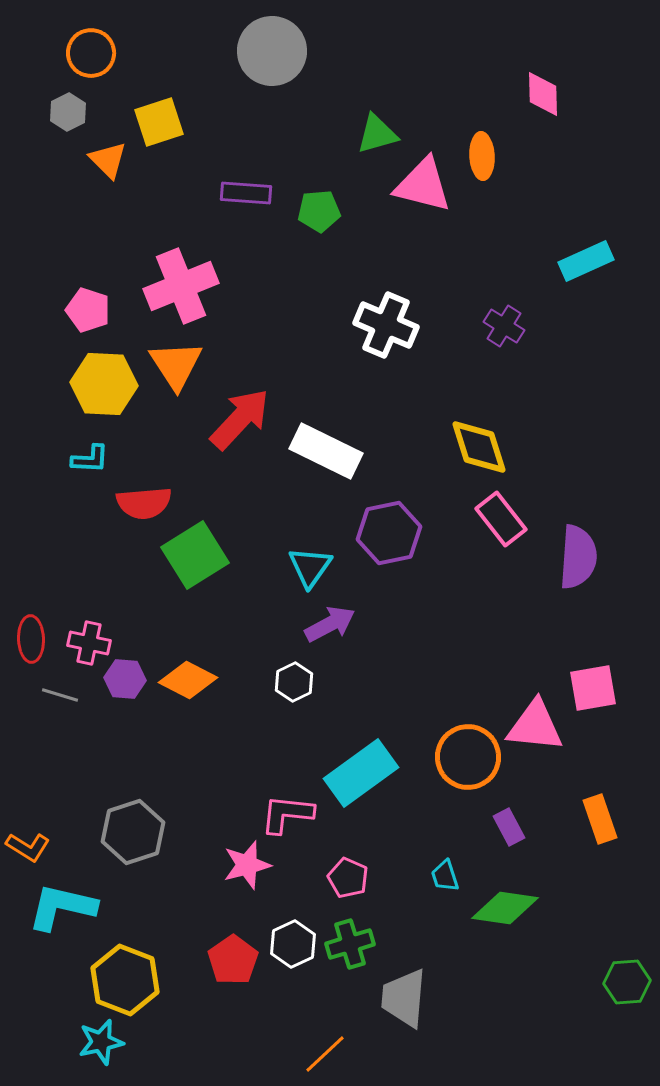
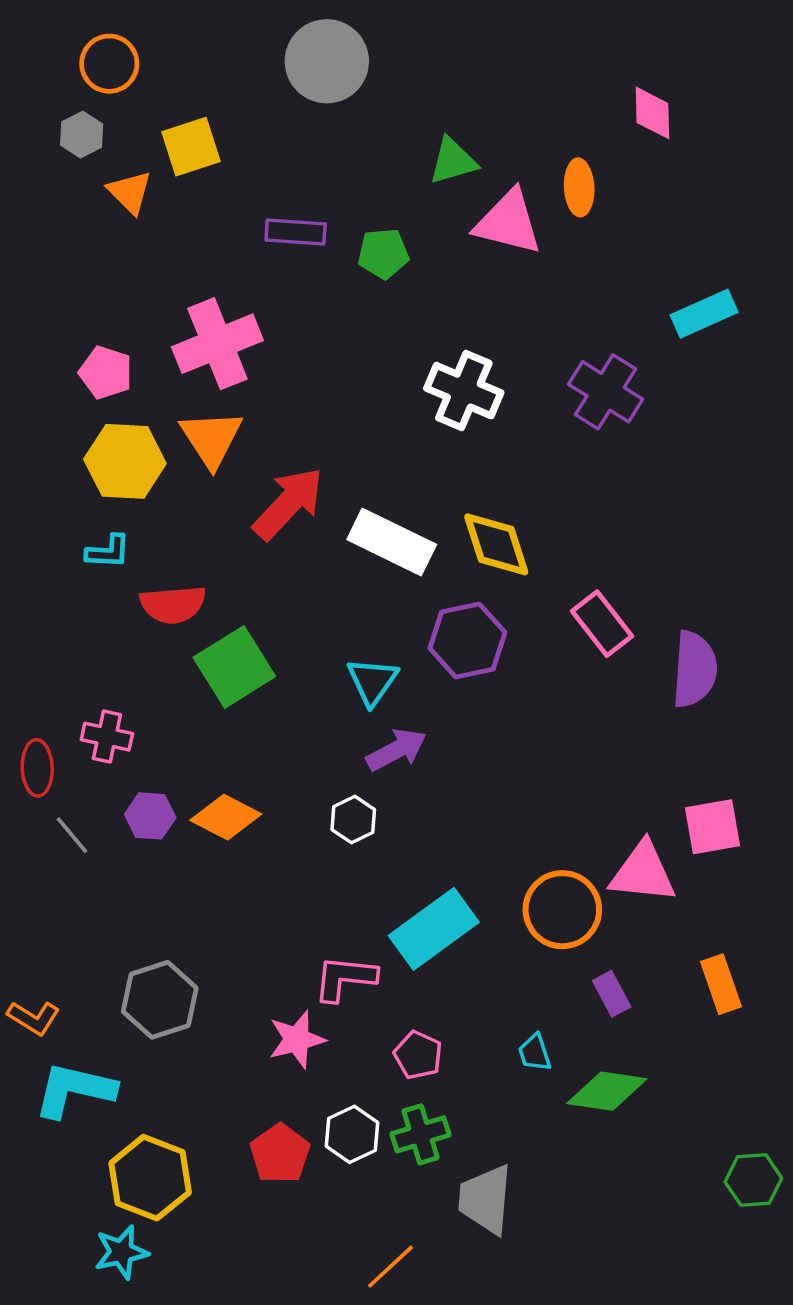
purple cross: (504, 326) -> (606, 392), size x1.5
yellow diamond: (479, 447) -> (496, 544), moved
pink cross: (89, 643) -> (107, 737), moved
gray line: (60, 695) -> (72, 835), turned 33

